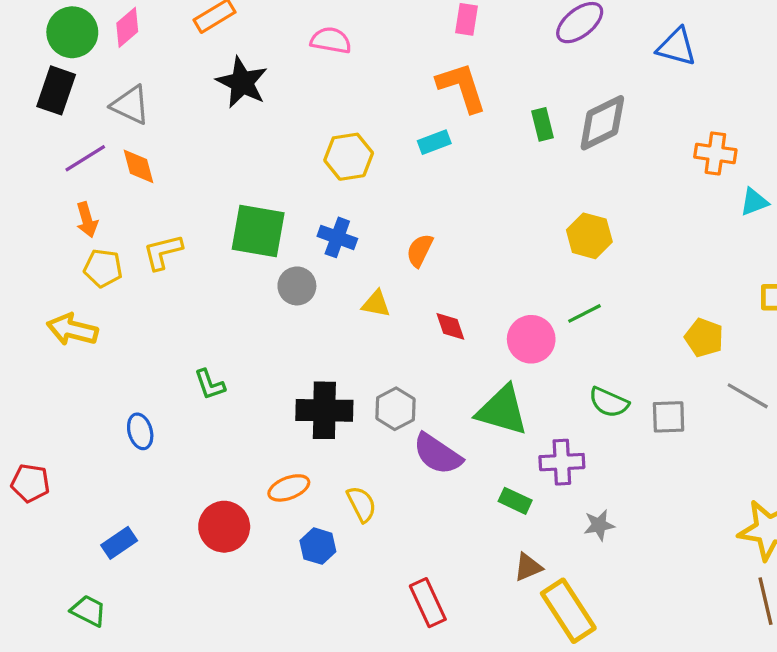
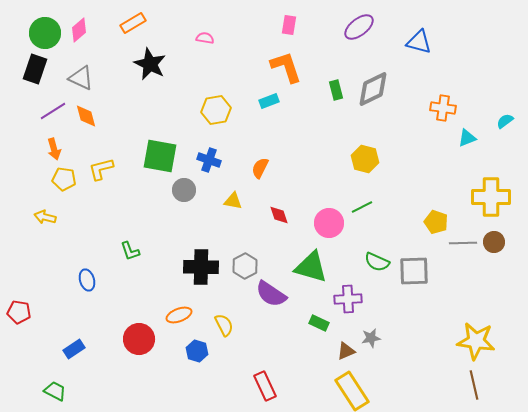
pink semicircle: (331, 40) -> (205, 38), size x0.7
yellow arrow: (72, 330) -> (45, 217), size x0.7
gray line: (748, 396) -> (463, 243), moved, turned -32
gray square: (669, 417) -> (414, 271), size x1.4
brown triangle: (528, 567) -> (346, 351), moved

